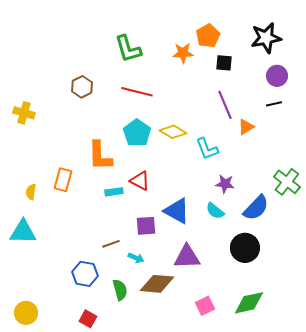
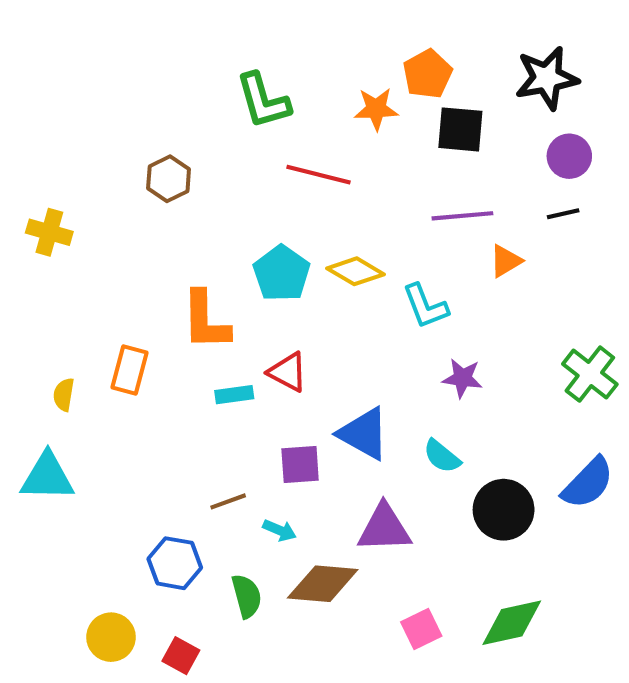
black square: (224, 63) -> (460, 129), size x1.4
red line: (137, 92) -> (319, 175), moved
purple line: (225, 105) -> (462, 216), turned -72
blue semicircle: (256, 208) -> (588, 483), moved
cyan semicircle: (215, 211) -> (442, 456), moved
yellow circle: (26, 313) -> (111, 637), moved

